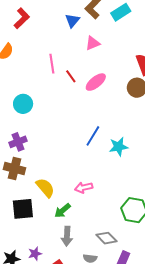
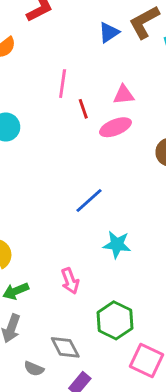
pink triangle: (93, 43) -> (124, 95), moved
cyan star: (119, 147) -> (117, 245), moved
pink arrow: (84, 188) -> (70, 281), moved, turned -114

